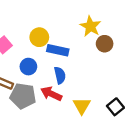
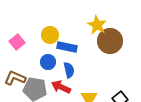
brown circle: (105, 44) -> (110, 41), size x1.6
blue circle: (28, 67) -> (48, 62), moved

